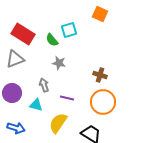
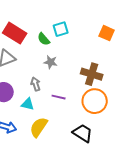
orange square: (100, 14) -> (107, 33), moved
brown cross: (100, 75) -> (92, 74), size x1.5
yellow semicircle: (58, 123) -> (39, 127), moved

